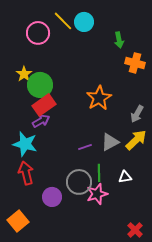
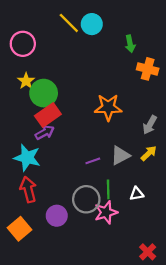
pink circle: (38, 33) -> (23, 44), moved
orange star: (99, 98) -> (108, 107), turned 30
yellow arrow: (136, 140) -> (149, 153), size x0.7
orange square: (18, 221) -> (19, 229), moved

